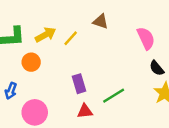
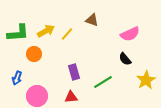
pink semicircle: (146, 38) -> (130, 34), turned 90
black semicircle: (157, 68) -> (125, 59), moved
red triangle: (85, 111) -> (71, 97), moved

